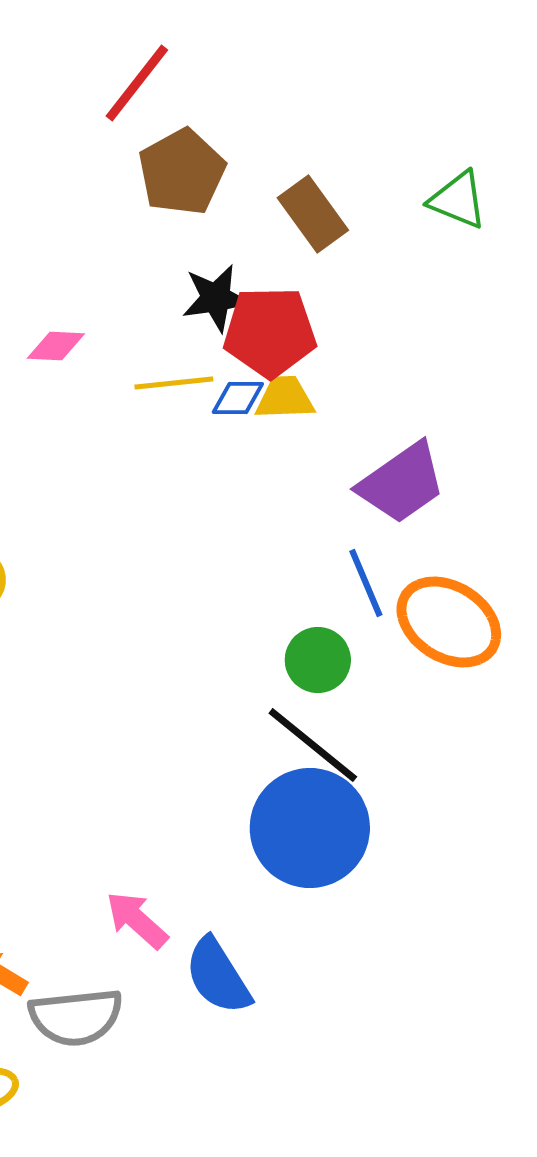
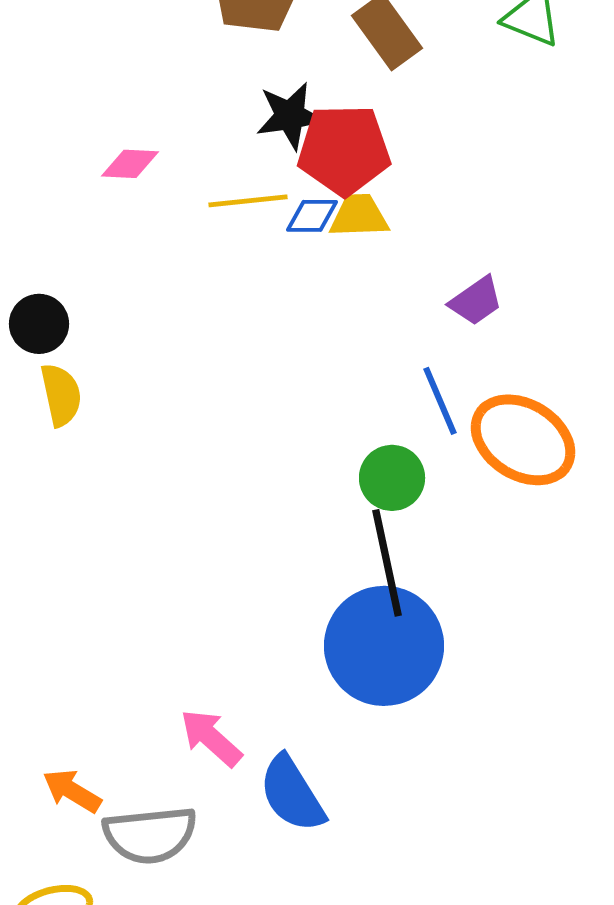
purple trapezoid: (402, 483) -> (476, 301), size x0.6
black line: (313, 745) -> (387, 563), turned 39

